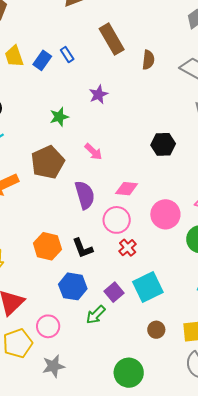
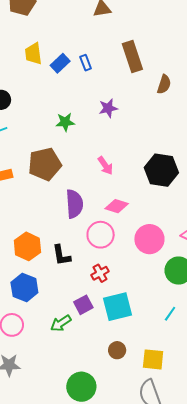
black hexagon: (163, 144) -> (161, 170), size x1.4
pink arrow: (93, 152) -> (105, 166), moved
red cross: (128, 248) -> (100, 273), moved
blue hexagon: (73, 286) -> (24, 288), moved

